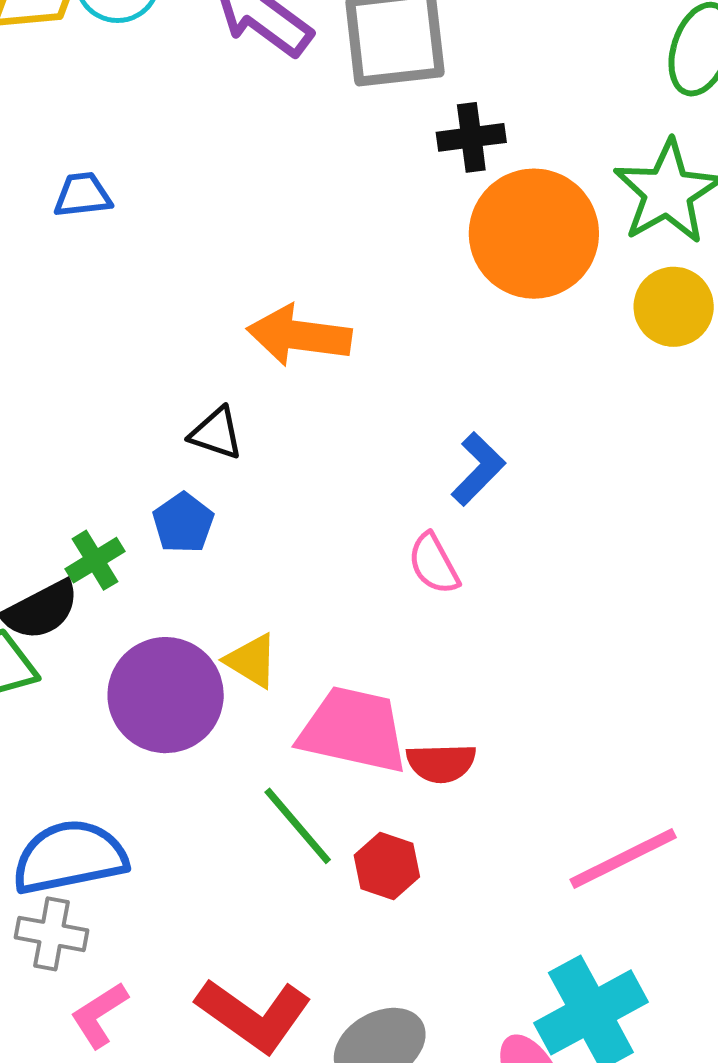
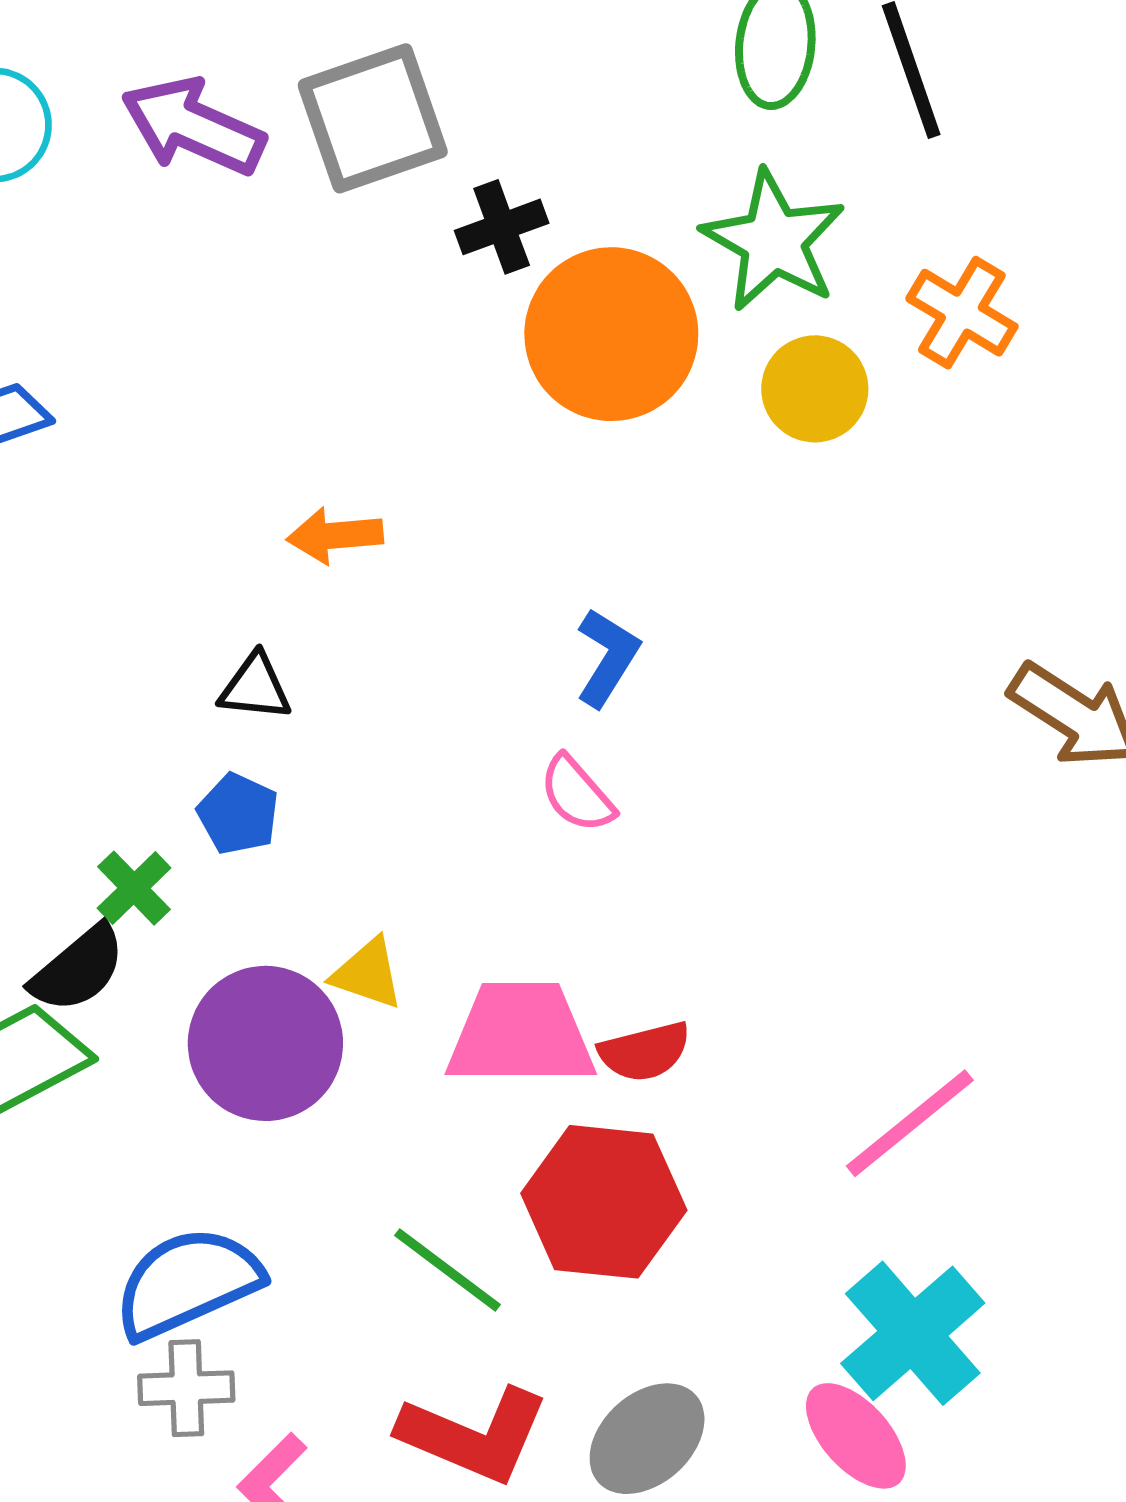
orange arrow: (299, 335) -> (335, 535), size x0.7
green line: (298, 826) -> (448, 1270), moved
red hexagon: (387, 866) -> (604, 1202), size x1.8

